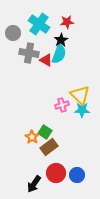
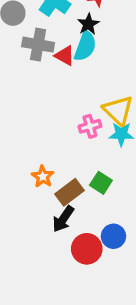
green square: (45, 132) -> (101, 183), moved
red circle: (56, 173) -> (87, 249), moved
black arrow: (34, 184) -> (63, 219), moved

